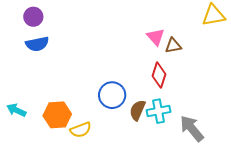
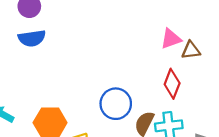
pink triangle: (156, 37) -> (171, 39), turned 48

